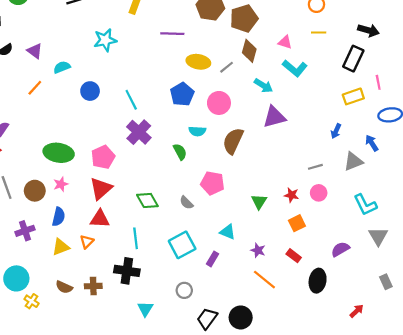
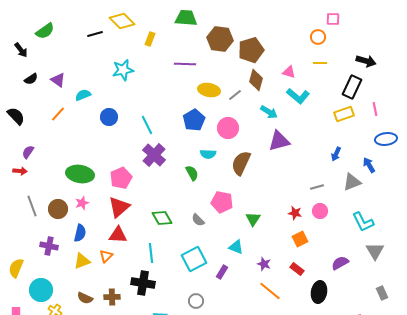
yellow rectangle: (353, 96) -> (344, 114), moved
green triangle: (259, 202) -> (253, 219), moved
purple cross: (25, 231) -> (49, 246), turned 30

